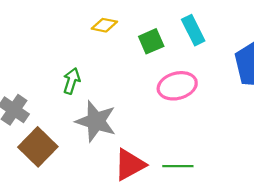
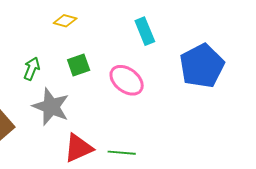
green square: (151, 41) -> (79, 65), moved
pink ellipse: (177, 86) -> (127, 80), turned 48

